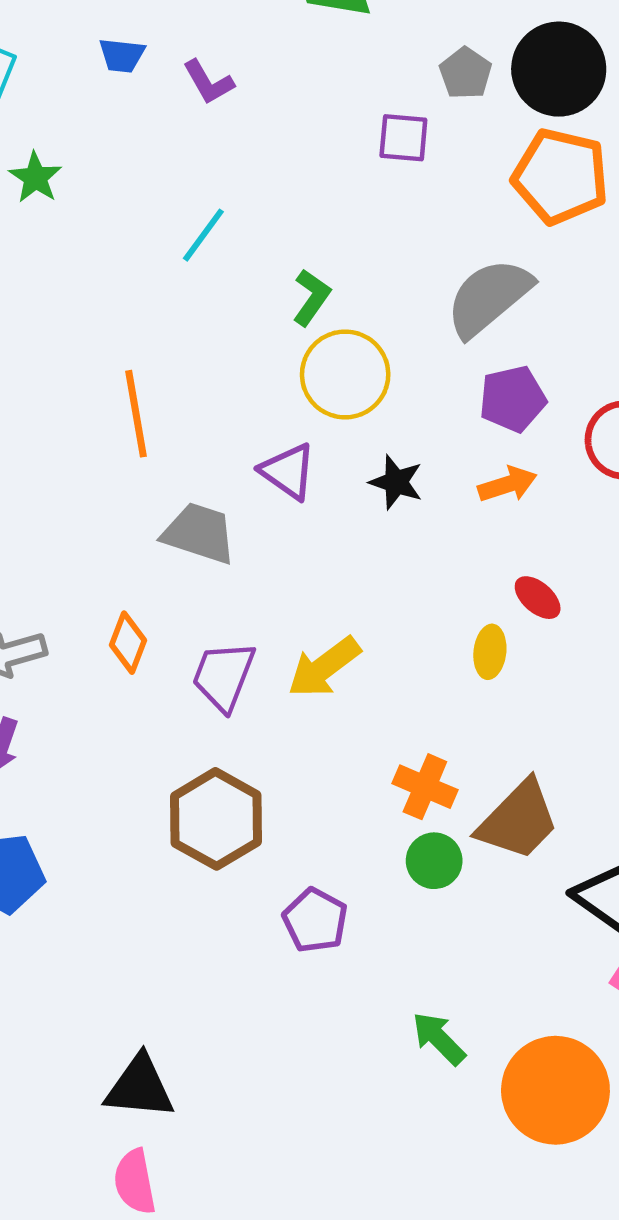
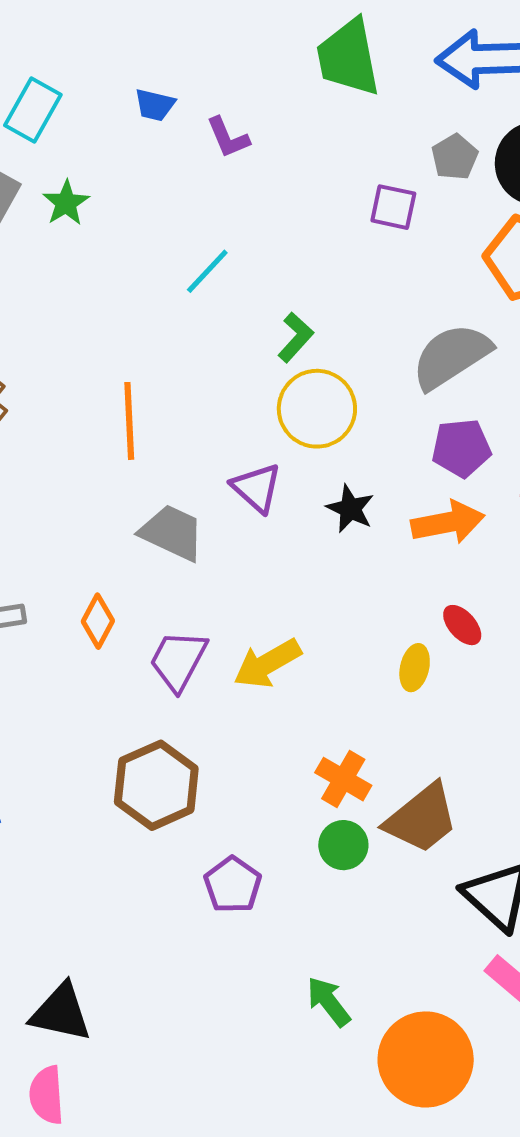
orange arrow: (507, 484) -> (448, 522), size x1.4

